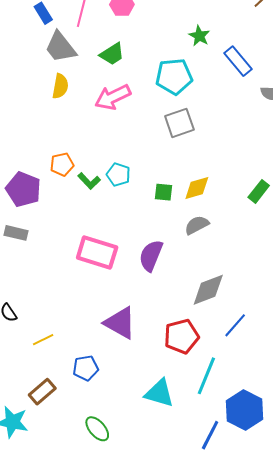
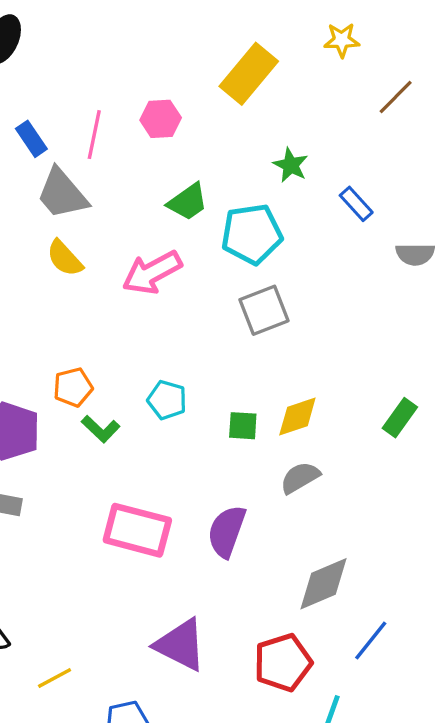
green trapezoid: (112, 54) -> (188, 202), moved
blue rectangle: (238, 61) -> (356, 204), size x0.7
yellow semicircle: (60, 86) -> (65, 258), turned 130
green L-shape: (89, 181) -> (101, 429), moved

